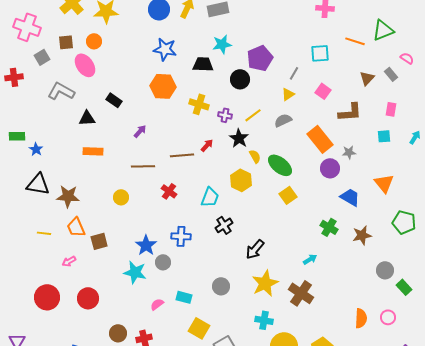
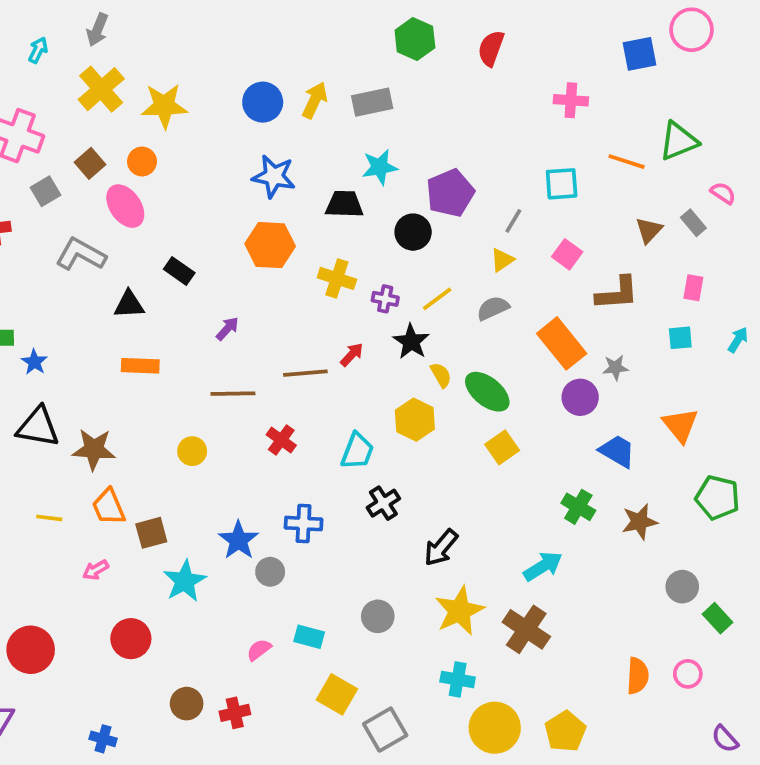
brown square: (66, 42) -> (90, 163), turned -35
cyan arrow: (310, 259) -> (543, 566), size x1.5
cyan star: (135, 272) -> (185, 581), moved, turned 30
red circle: (47, 297) -> (31, 650), moved

